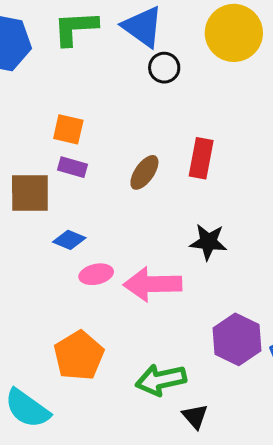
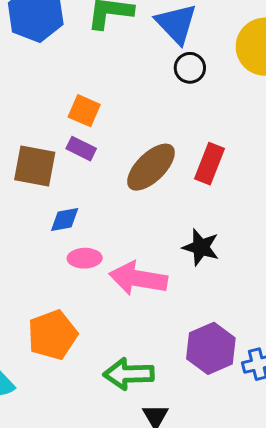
brown ellipse: (144, 172) -> (151, 167), size x1.5
blue diamond: (69, 240) -> (65, 219), turned -44

